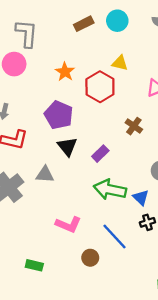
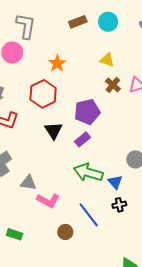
red hexagon: (100, 87) -> (43, 94), moved
purple pentagon: (59, 115) -> (87, 112), moved, turned 30
brown cross: (134, 126) -> (113, 85), moved
gray triangle: (45, 174) -> (28, 183), moved

